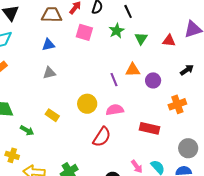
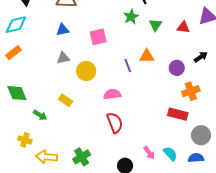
pink square: (84, 32) -> (98, 37), moved, turned -30
purple circle: (153, 80) -> (177, 68), moved
yellow circle: (87, 104) -> (86, 71), moved
pink semicircle: (115, 110) -> (112, 94), moved
red rectangle: (150, 128) -> (178, 114), moved
red semicircle: (102, 137) -> (115, 123), turned -55

